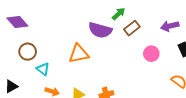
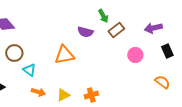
green arrow: (119, 14) -> (103, 16), turned 104
purple semicircle: (100, 30) -> (85, 32), size x0.7

